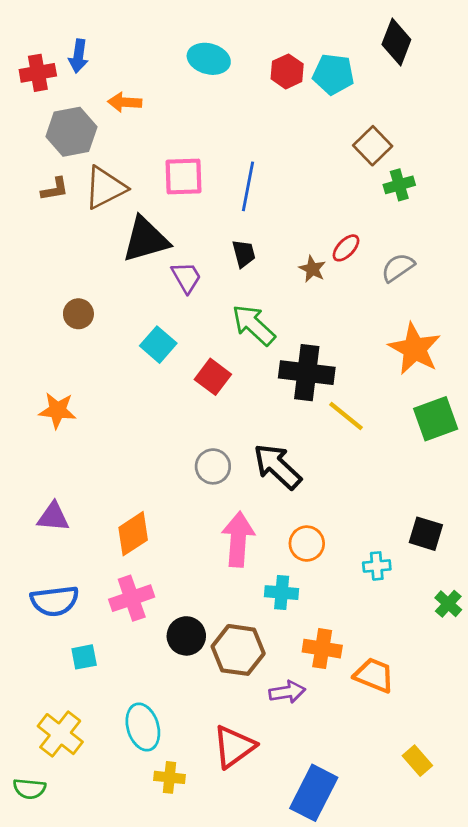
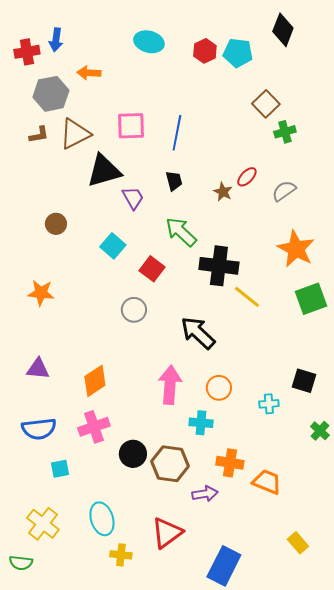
gray circle: (213, 466) -> (134, 310), moved

